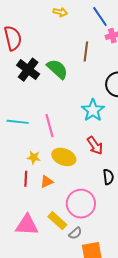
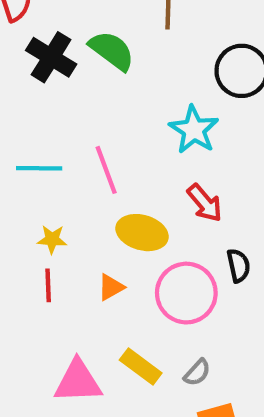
yellow star: (34, 157) -> (52, 239), moved
red line: (26, 179) -> (48, 285), moved
pink circle: (81, 204) -> (186, 293), moved
gray semicircle: (75, 233) -> (197, 372), moved

